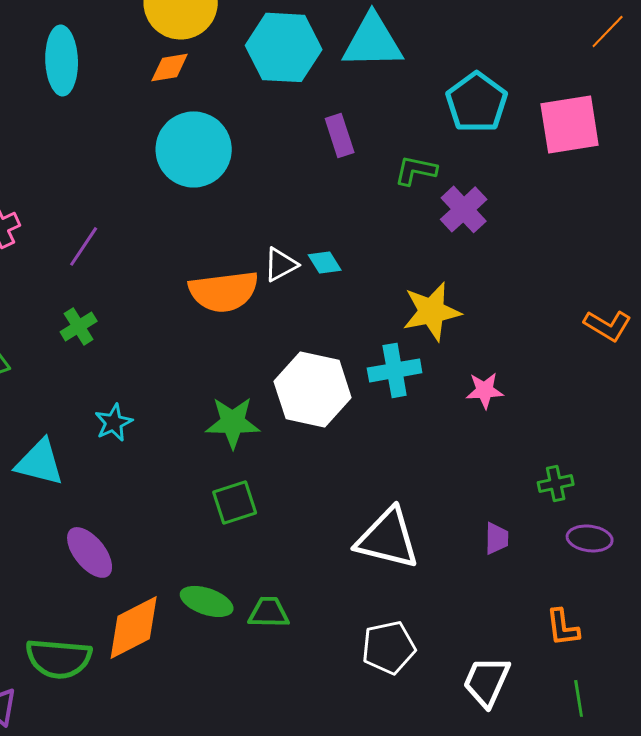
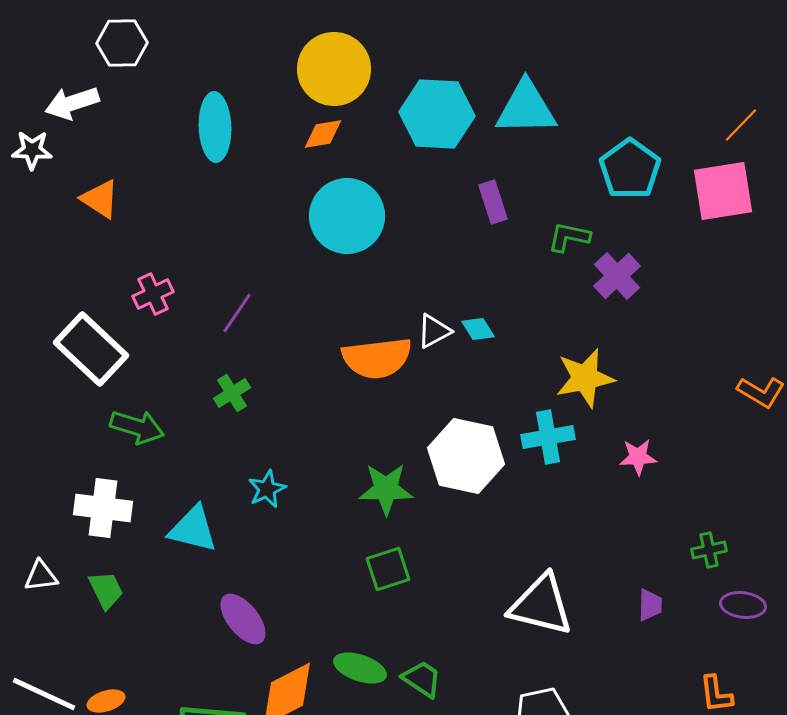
orange line: (608, 31) -> (741, 125), moved
green trapezoid: (269, 612) -> (422, 679), turned 33

